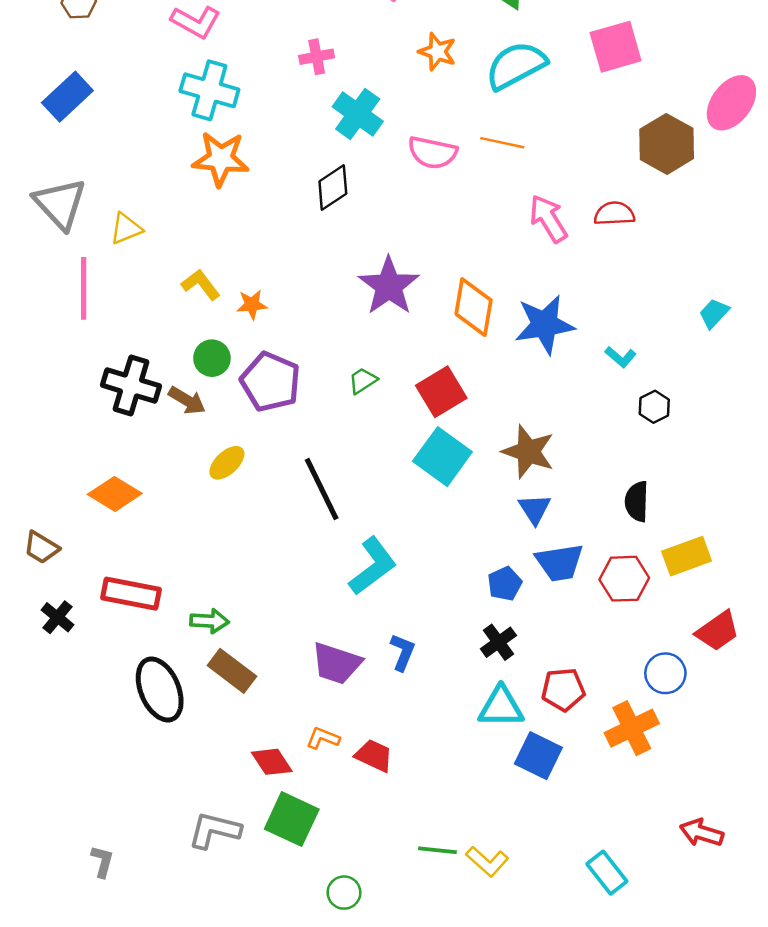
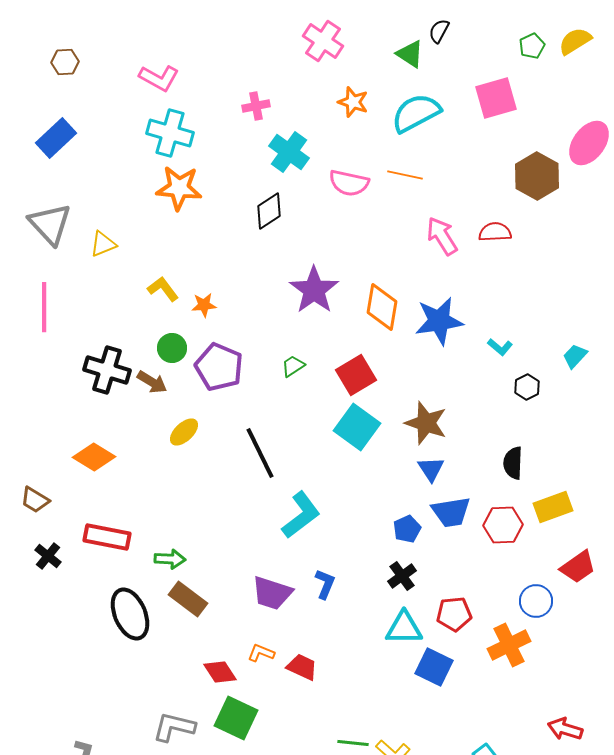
pink line: (84, 288) -> (44, 307), moved
cyan trapezoid: (714, 313) -> (575, 356), moved

